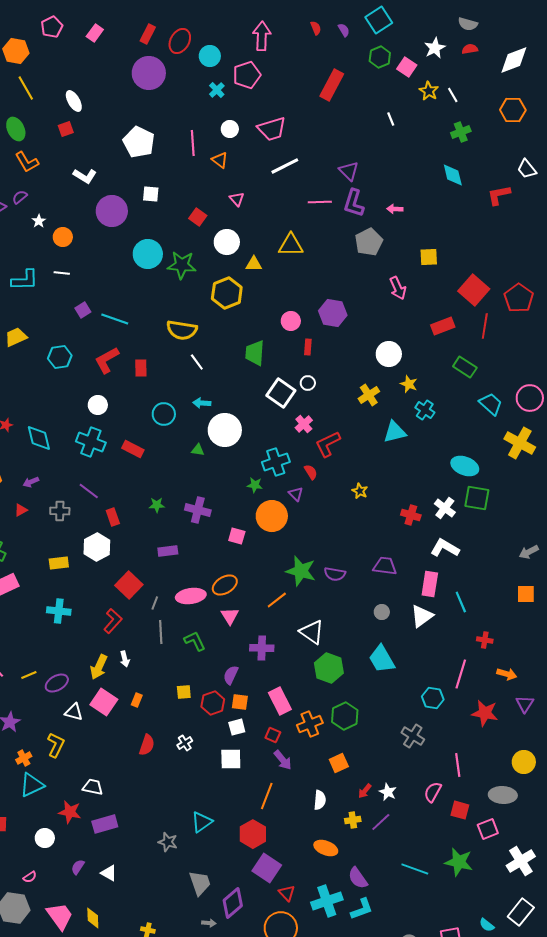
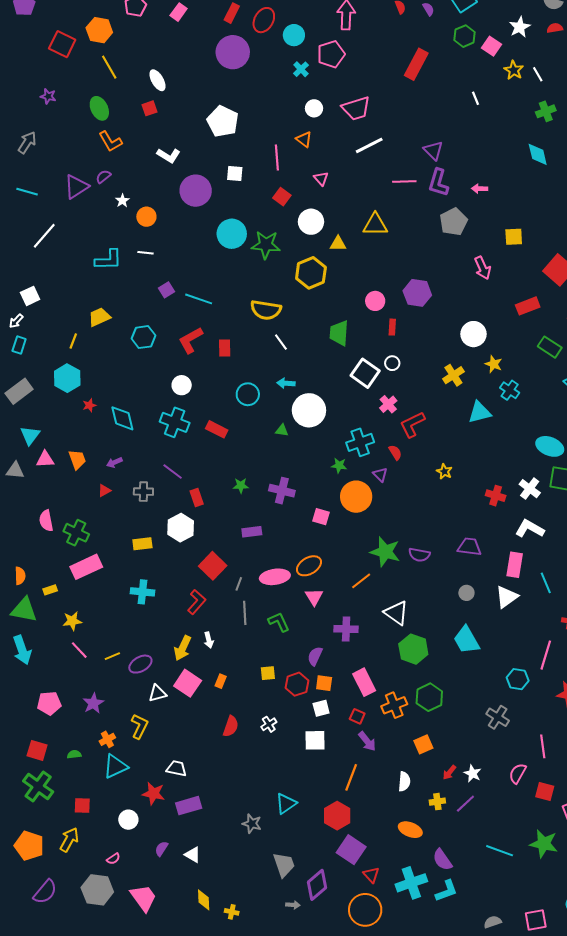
pink line: (193, 143) -> (277, 157), moved
white triangle: (74, 712) -> (157, 693), turned -30
yellow diamond: (93, 918) -> (204, 900), moved

